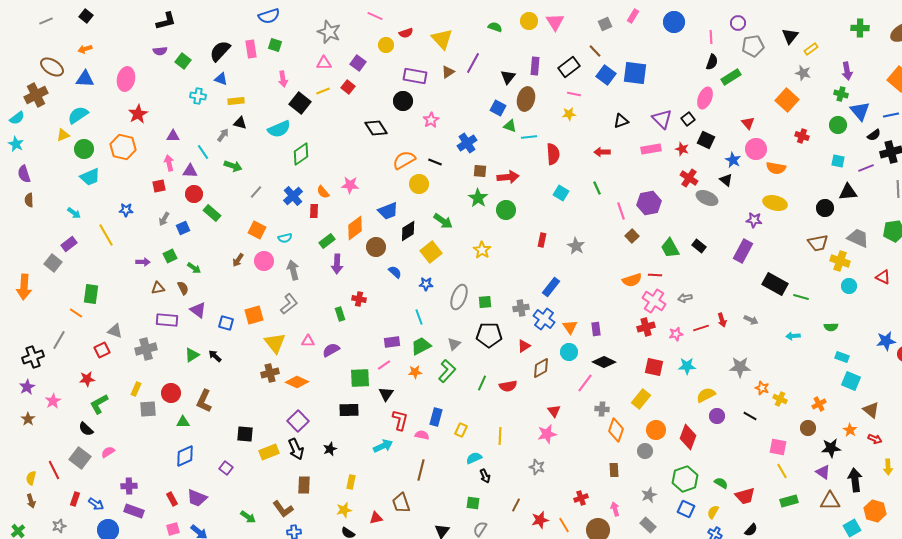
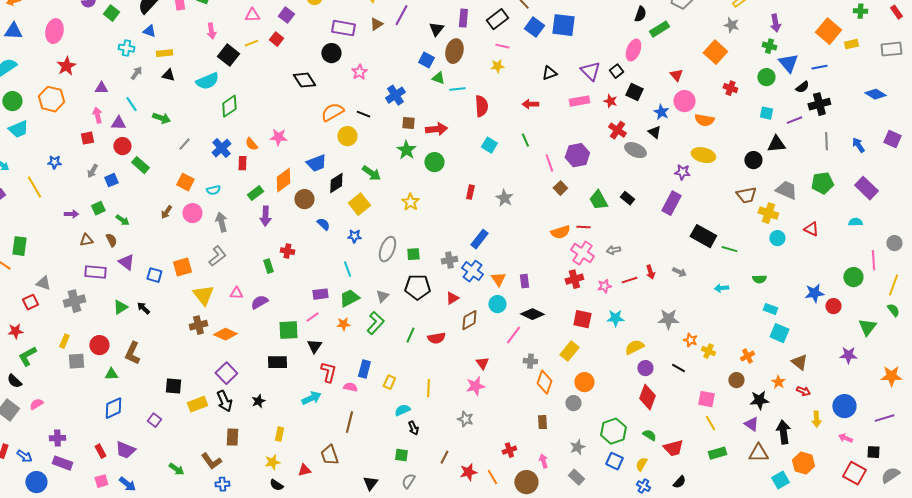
gray arrow: (223, 135) -> (136, 73), moved
red diamond: (688, 437) -> (647, 397), moved

